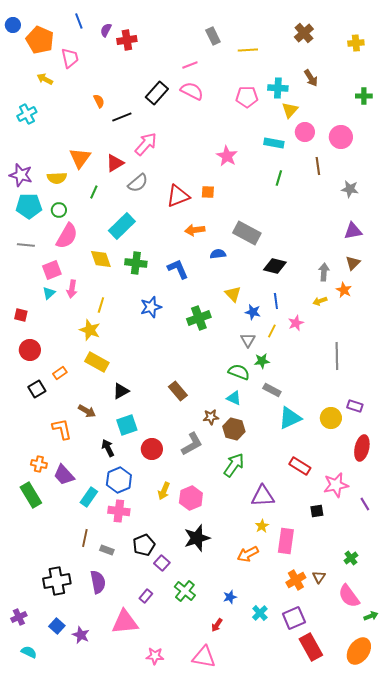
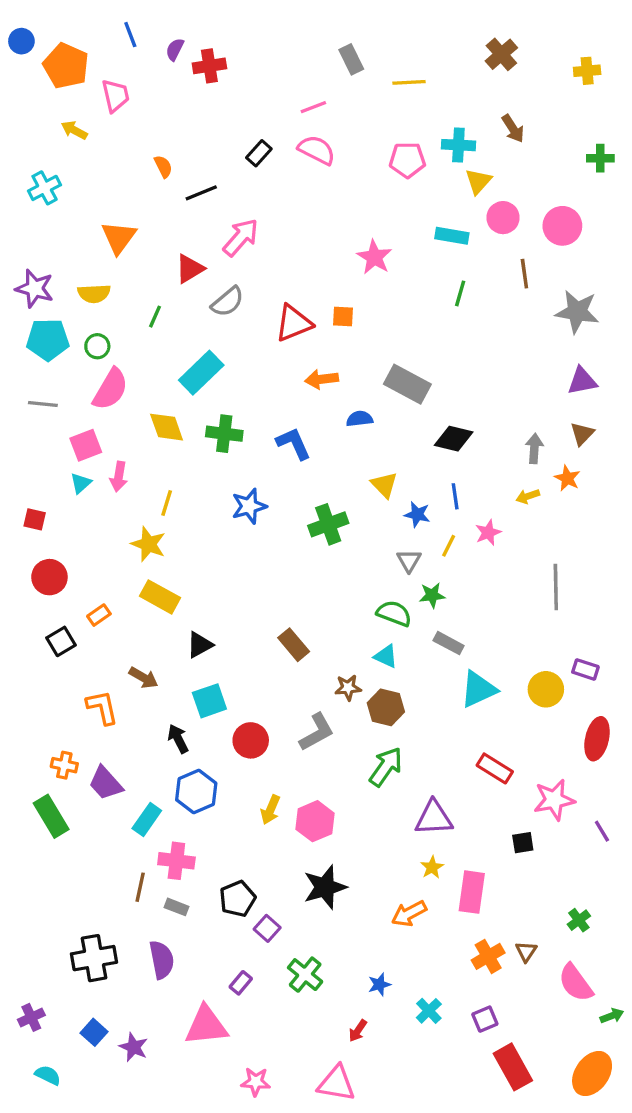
black rectangle: (157, 93) -> (259, 153), size x0.7
orange triangle: (80, 158) -> (119, 237), moved
gray star: (350, 189) -> (577, 312), size x1.5
pink cross: (119, 511) -> (176, 861), moved
purple square: (294, 618) -> (485, 1019), size x0.7

